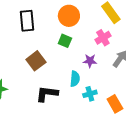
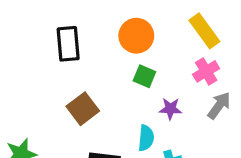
pink cross: (103, 38) -> (206, 71), moved
green square: (65, 41) -> (144, 76), moved

